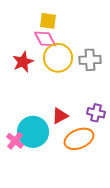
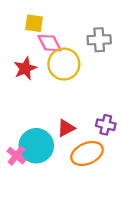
yellow square: (48, 21) -> (34, 23), moved
gray cross: (90, 60) -> (99, 40), moved

